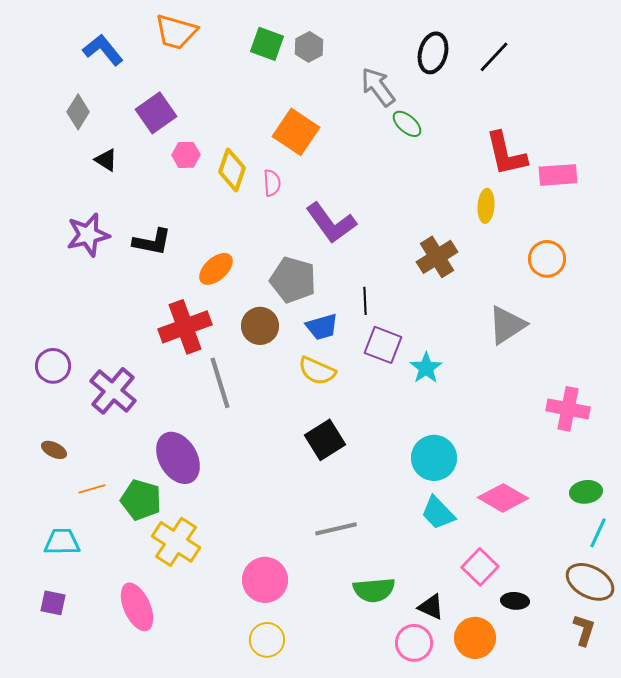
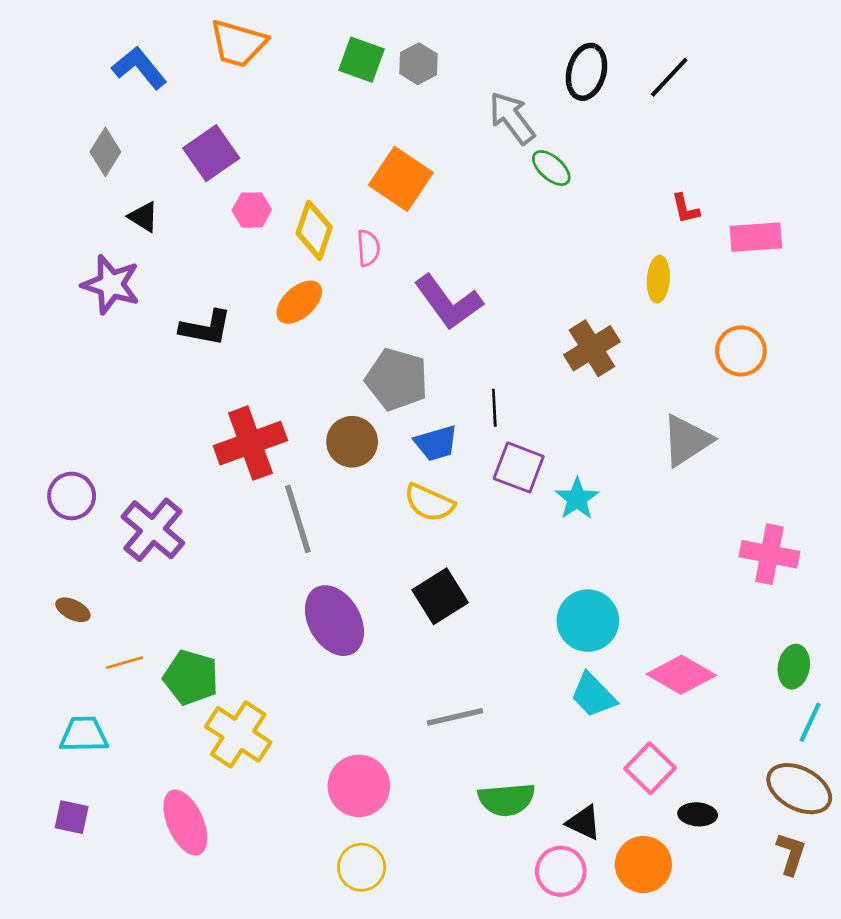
red L-shape: (506, 154) -> (685, 209), size x0.5
purple star: (88, 235) -> (111, 285), moved, turned 30
orange ellipse: (216, 269) -> (299, 302), moved
purple ellipse: (178, 458) -> (334, 621), moved
green ellipse: (586, 492) -> (794, 667), turned -72

